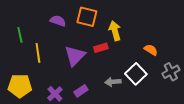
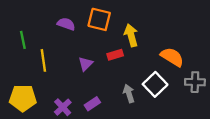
orange semicircle: (151, 50) -> (172, 57), size x1.5
purple triangle: (75, 56) -> (86, 64), size x0.6
gray cross: (171, 72) -> (195, 82), turned 30
gray arrow: (113, 82) -> (129, 93), turned 77

